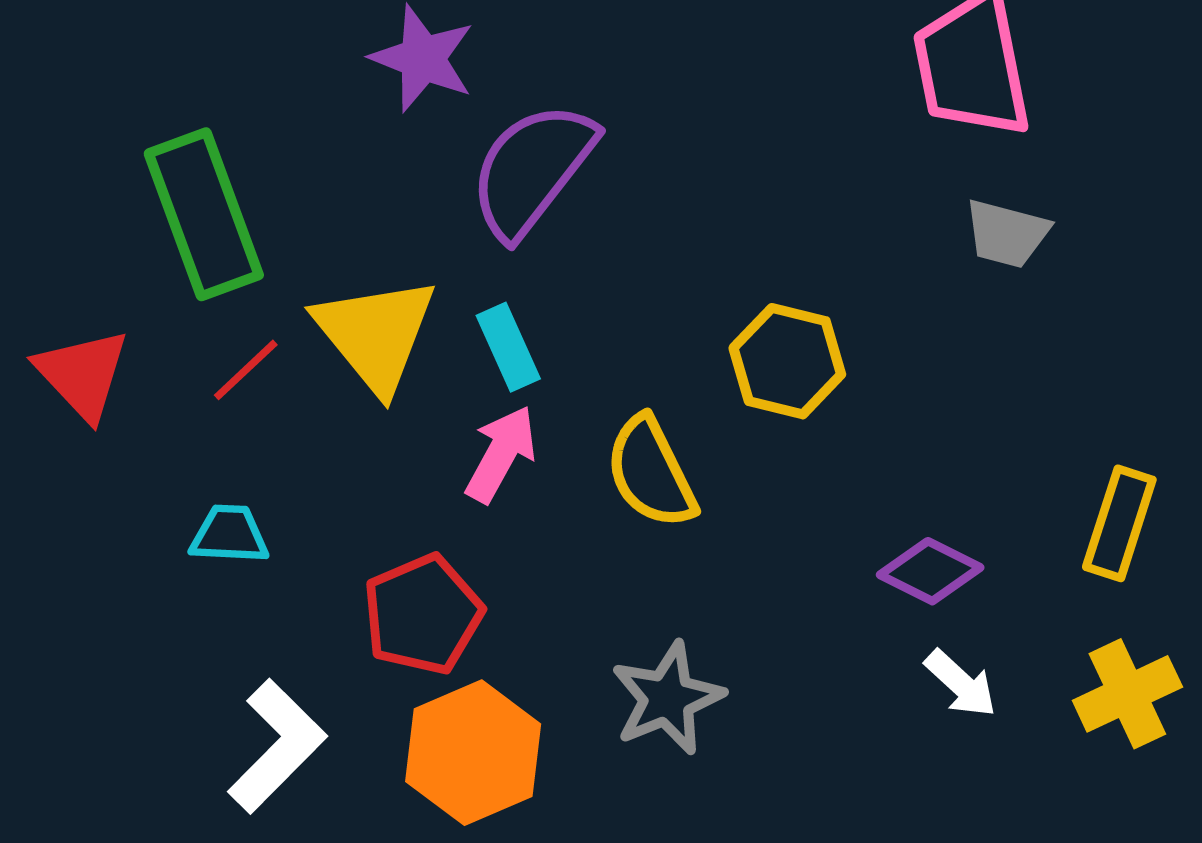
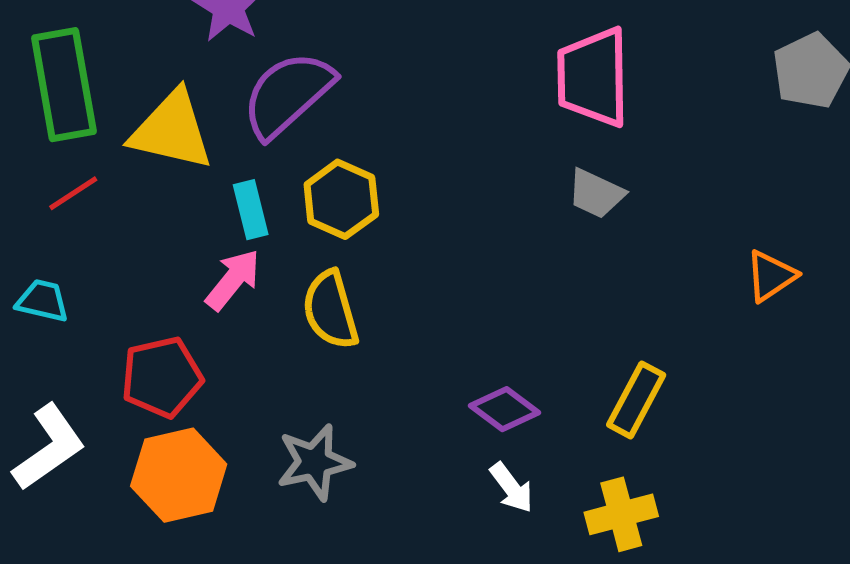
yellow triangle: (375, 334) -> (172, 130), moved, turned -48
yellow hexagon: (787, 361) -> (341, 199), moved

